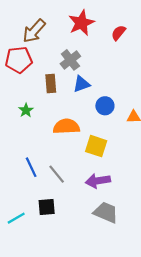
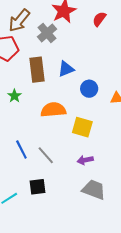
gray cross: (70, 60) -> (47, 33), moved
brown rectangle: (51, 84) -> (37, 70), size x1.4
purple arrow: (98, 181) -> (85, 160), size x0.7

